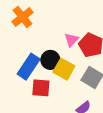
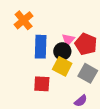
black circle: (50, 60) -> (62, 51), moved
blue rectangle: (29, 67) -> (41, 47), moved, turned -30

